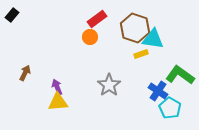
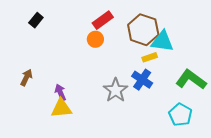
black rectangle: (12, 15) -> (36, 20), moved
blue cross: (158, 91) -> (142, 80), moved

